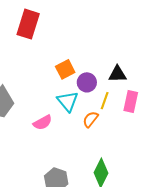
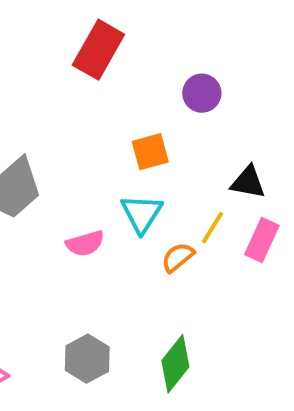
purple circle: (87, 82) -> (202, 93), moved

